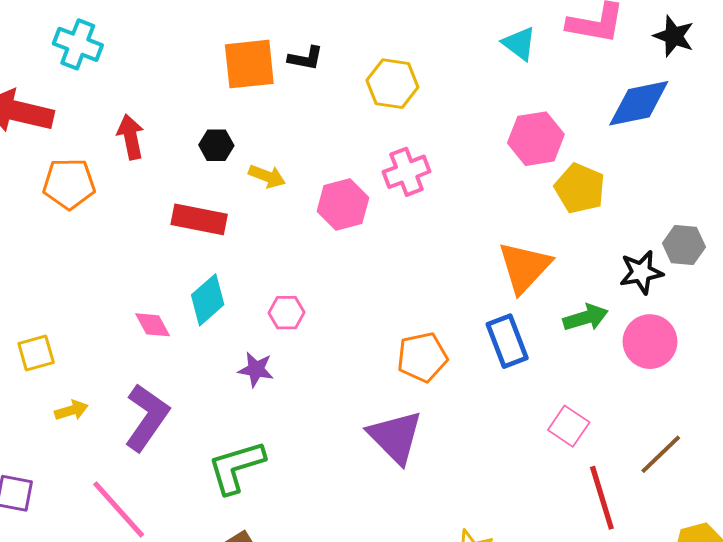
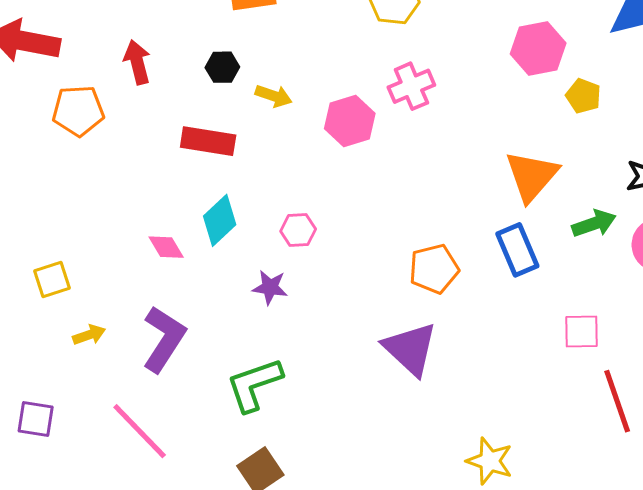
yellow pentagon: (580, 188) -> (583, 96), size x0.7
pink square: (569, 426) -> (581, 332), turned -33

